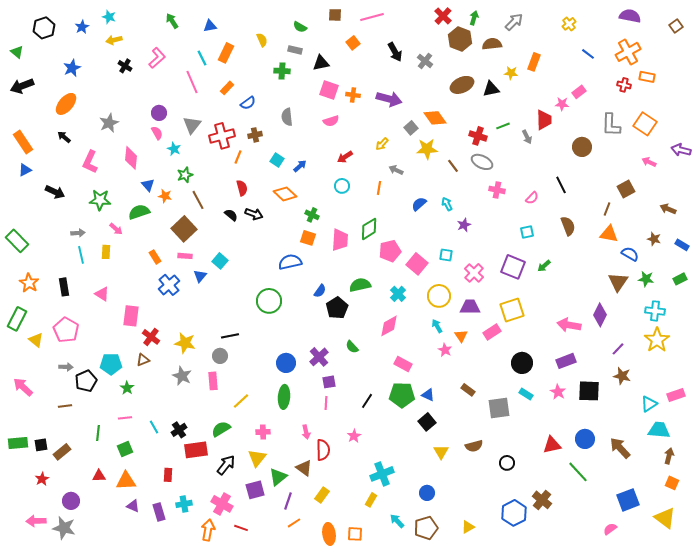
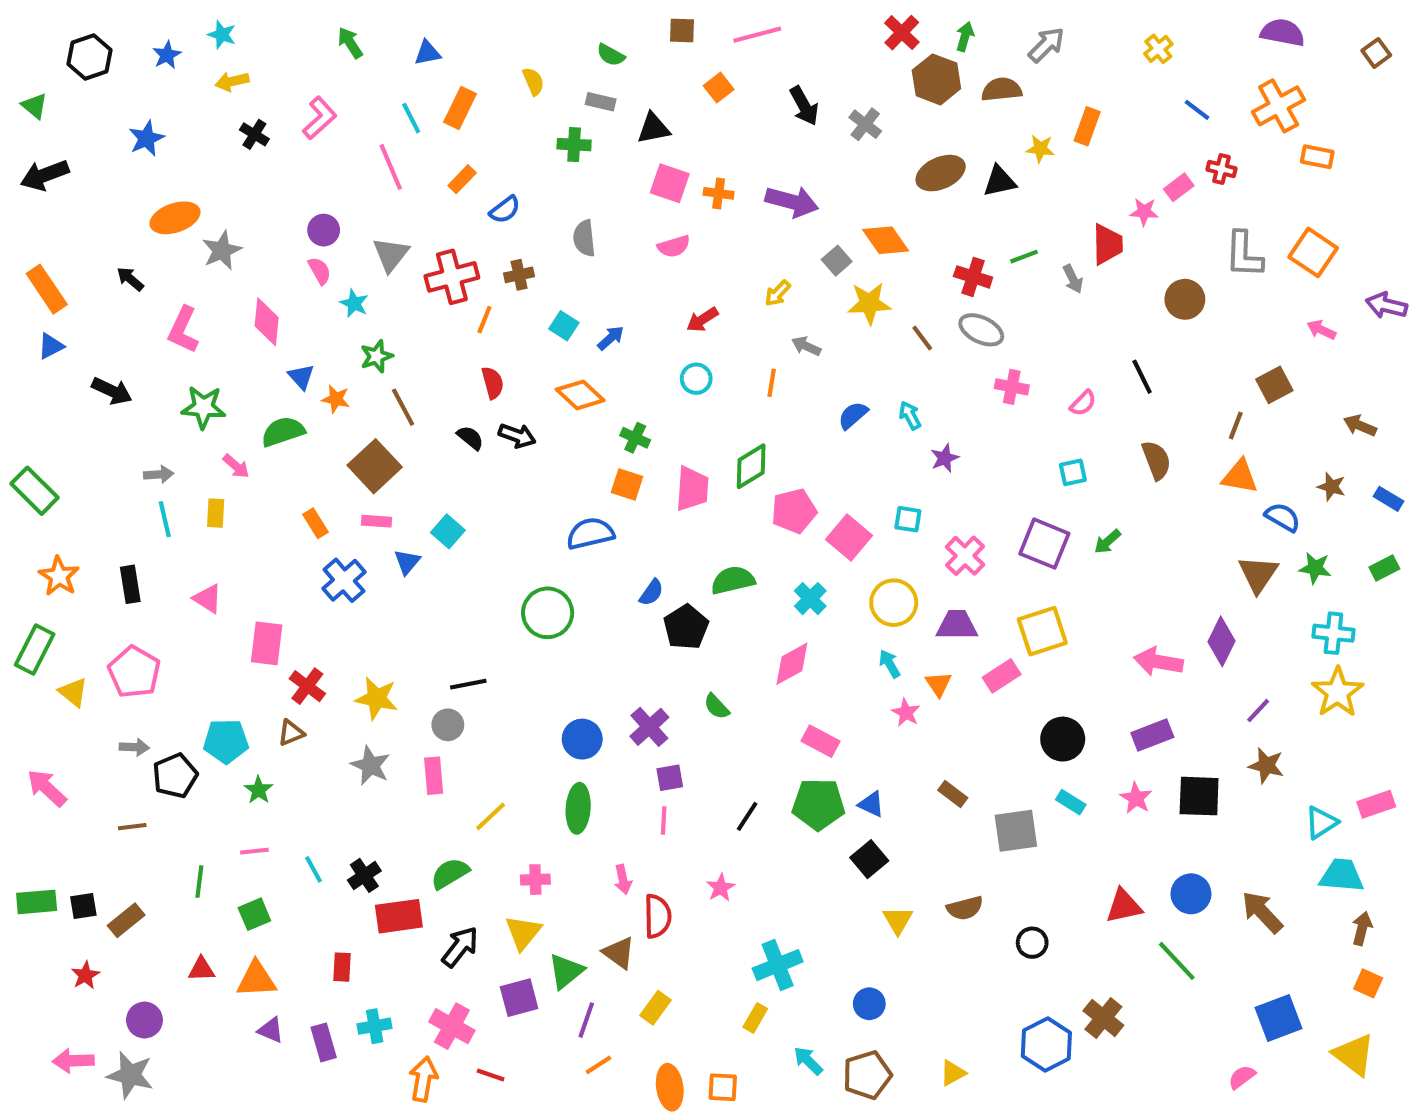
red cross: (624, 85) -> (1222, 169), moved
orange ellipse: (66, 104) -> (175, 218), moved, turned 30

